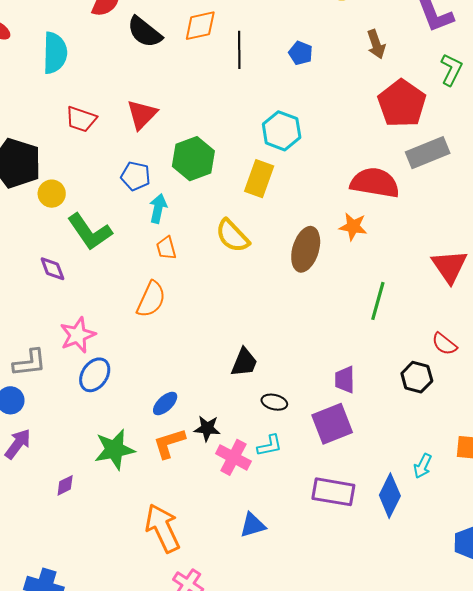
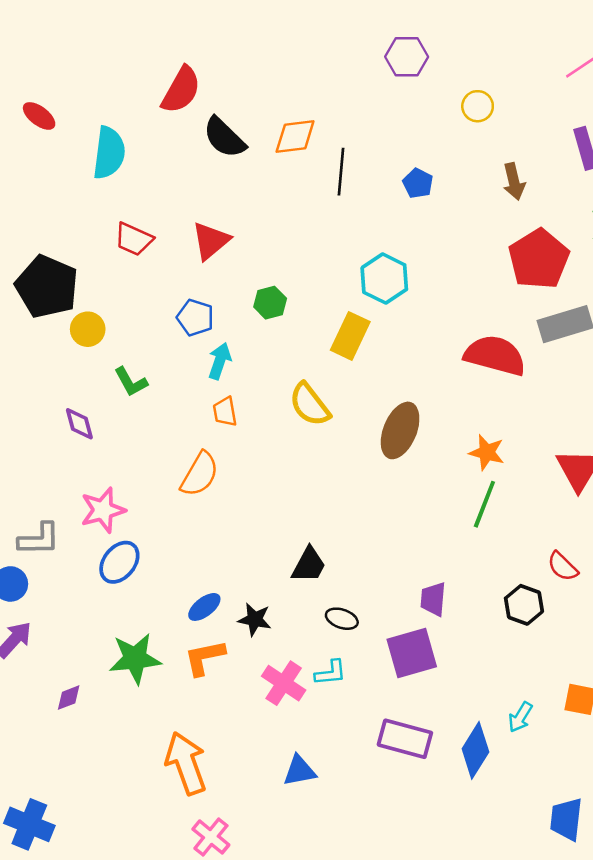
green hexagon: (193, 159) -> (270, 303), size x0.6
orange star: (353, 227) -> (487, 452), moved
green L-shape: (90, 232) -> (131, 382), size x0.6
black star: (207, 428) -> (255, 619), moved

